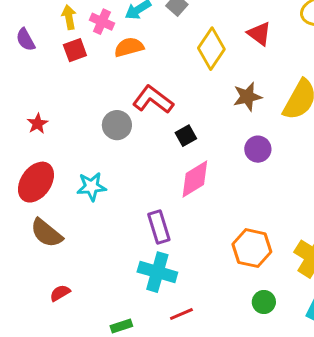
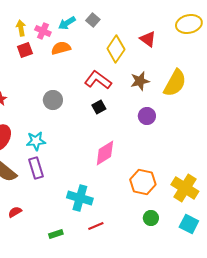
red L-shape: (153, 100) -> (98, 80), moved
pink diamond: (195, 179) -> (105, 153), moved
purple rectangle: (159, 227) -> (36, 168), moved

